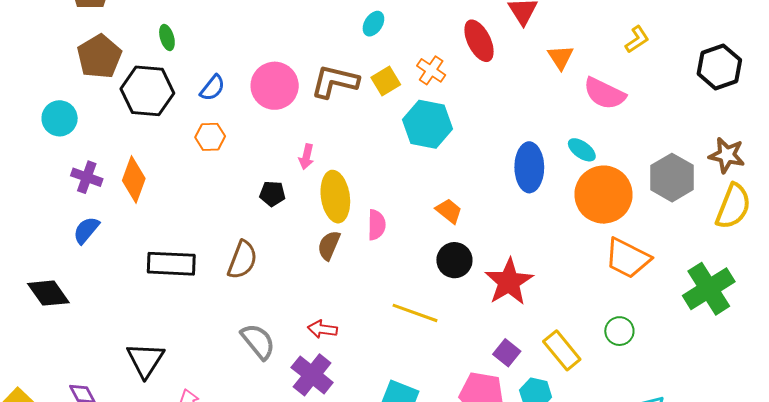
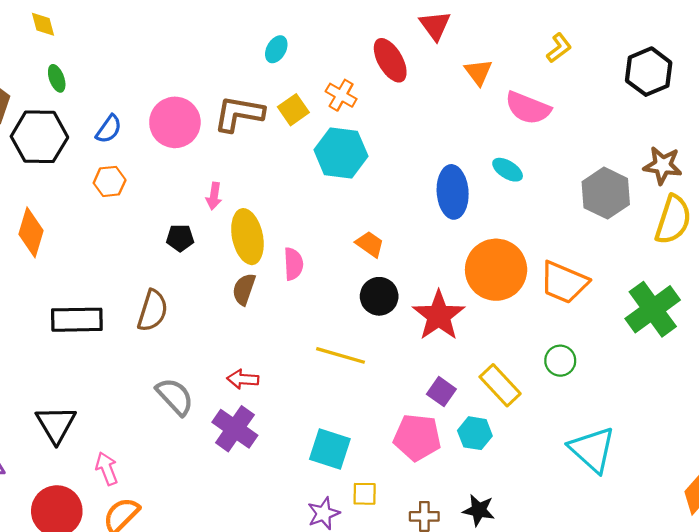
orange circle: (603, 195) -> (496, 270), moved

